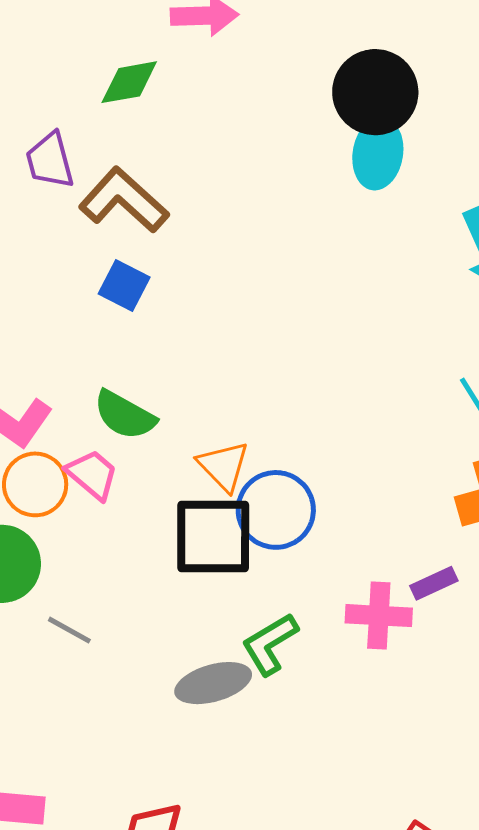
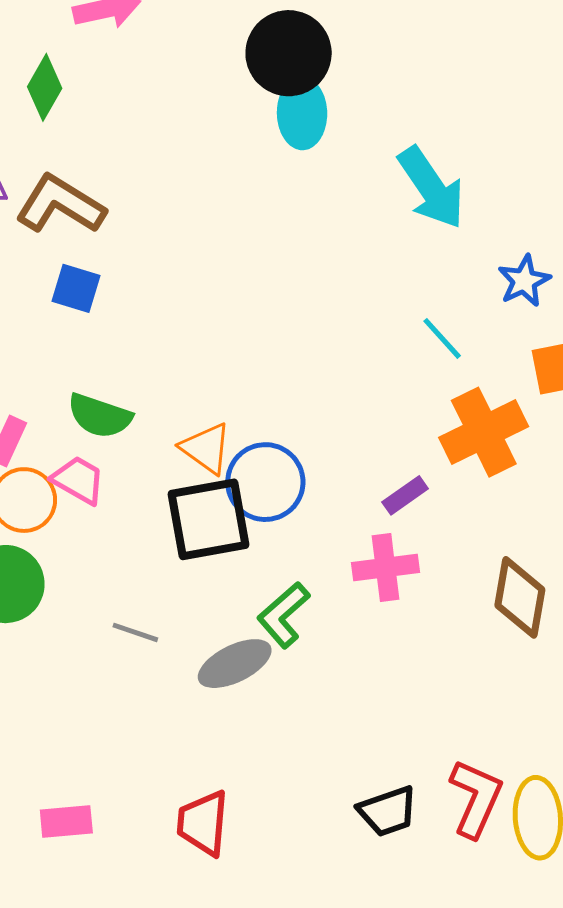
green diamond: (129, 82) -> (45, 87), turned -40
purple rectangle: (434, 583) -> (405, 495), moved
gray line: (69, 630) -> (135, 632), moved

